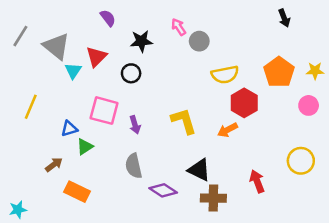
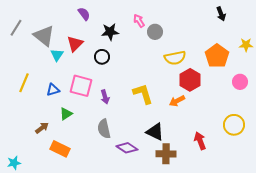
yellow star: (315, 71) -> (246, 45), moved
blue triangle: (69, 129) -> (53, 90), moved

